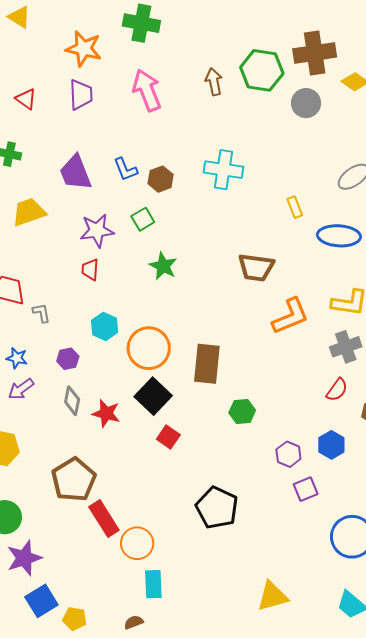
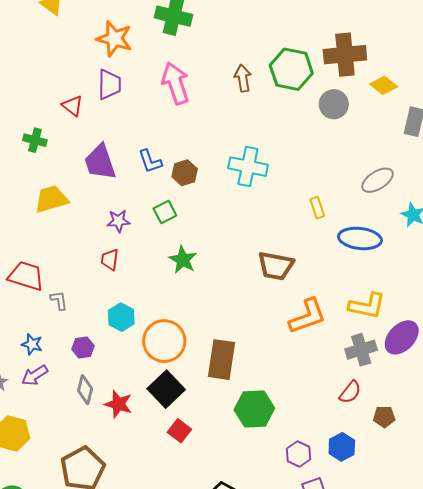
red triangle: (26, 99) -> (72, 106), moved
purple star: (97, 231) -> (118, 221), size x0.7
green hexagon: (242, 411) -> (254, 409), size x1.5

